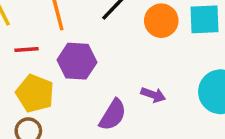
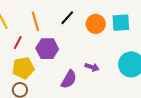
red line: (27, 49) -> (18, 43), turned -56
yellow pentagon: (35, 93) -> (23, 68), turned -30

